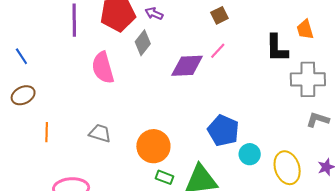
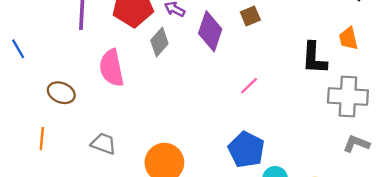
pink line: (218, 51) -> (249, 86), moved
purple diamond: (187, 66) -> (210, 31), moved, turned -72
brown ellipse: (23, 95) -> (61, 93), moved, turned 45

